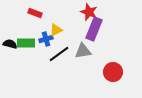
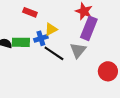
gray triangle: (83, 51) -> (78, 50), turned -42
black line: (59, 54) -> (54, 53), turned 70

